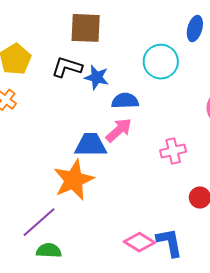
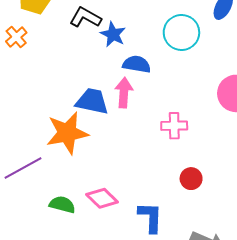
pink arrow: (119, 130) -> (124, 93), turned -56
pink diamond: (139, 242) -> (102, 198), moved
green semicircle: (49, 251) -> (62, 205), moved

